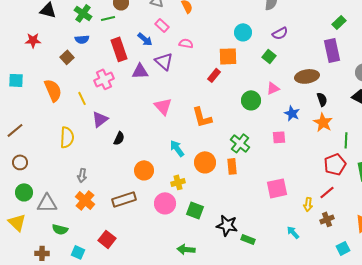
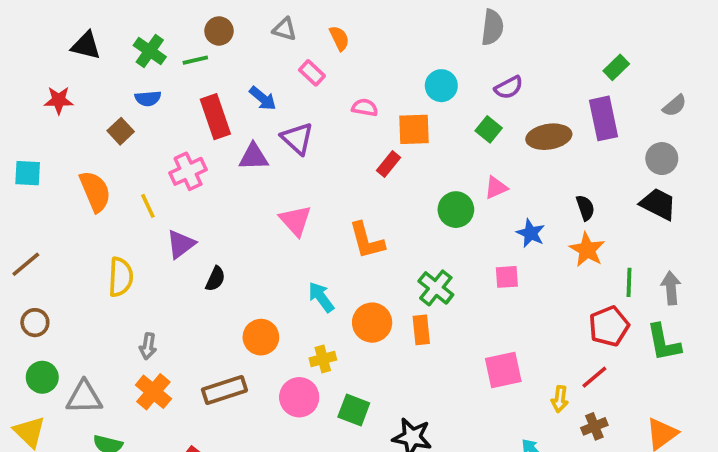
pink rectangle: (162, 25) -> (312, 73), moved
pink semicircle: (186, 43) -> (365, 108), moved
brown ellipse: (307, 76) -> (549, 137), moved

